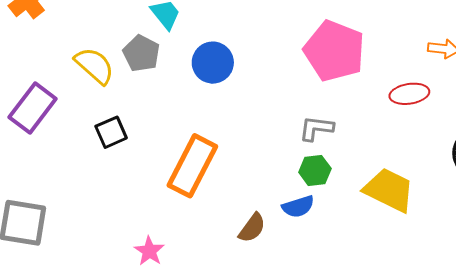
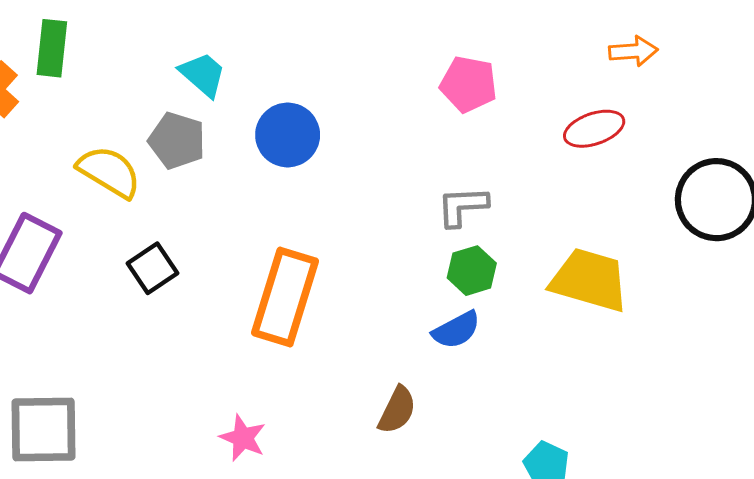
pink pentagon: (334, 51) -> (469, 84), size x0.6
brown semicircle: (252, 228) -> (397, 410), moved

